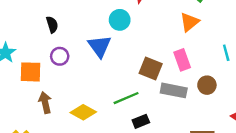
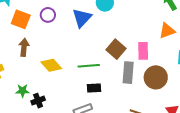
orange triangle: (190, 22) -> (167, 31), moved
brown circle: (207, 85) -> (156, 77), size x1.5
gray rectangle: (174, 90) -> (128, 73), turned 65

